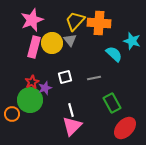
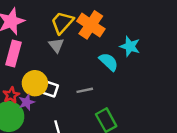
orange cross: (99, 23) -> (91, 25), turned 30
yellow circle: (52, 43) -> (35, 83), moved
white square: (65, 77) -> (50, 89), turned 32

